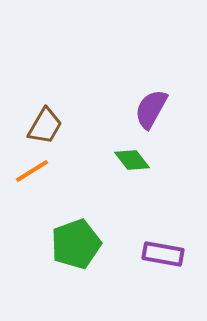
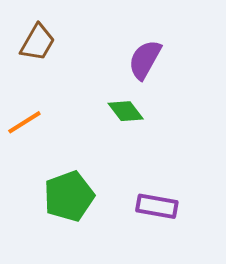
brown trapezoid: (45, 126) -> (38, 42), moved

